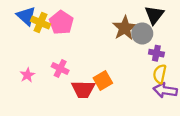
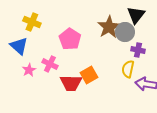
blue triangle: (26, 16) -> (19, 46), moved
pink pentagon: (61, 23) -> (70, 39), moved
yellow semicircle: (160, 74) -> (128, 69), moved
pink star: (27, 75) -> (29, 70), moved

